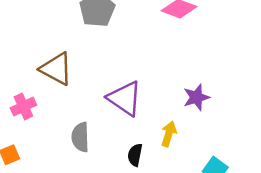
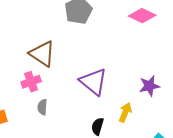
pink cross: (23, 107) -> (31, 82), moved
gray semicircle: (80, 137) -> (42, 107), moved, size x0.7

